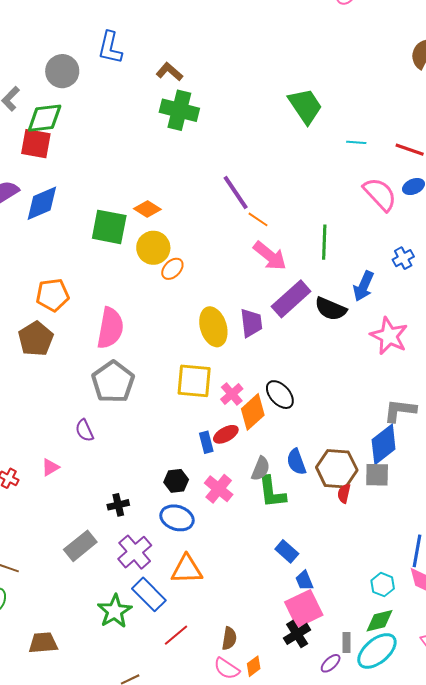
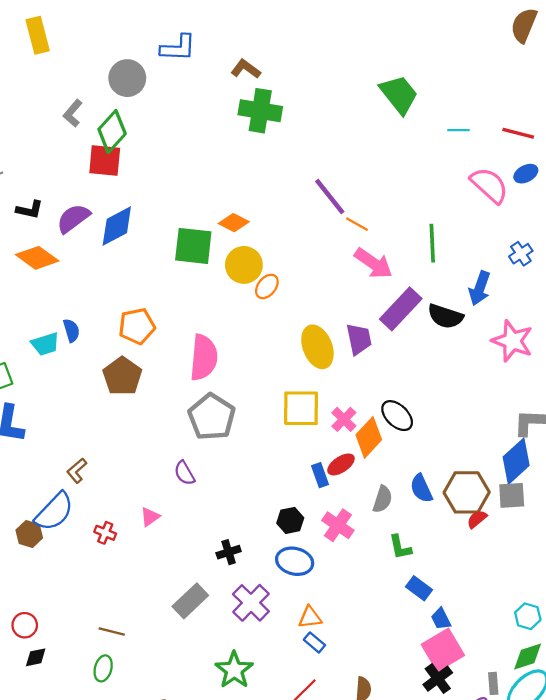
blue L-shape: (110, 48) -> (178, 48), turned -96
green diamond: (45, 118) -> (112, 132), turned -36
green L-shape: (272, 492) -> (400, 547), moved, size x0.7
red semicircle: (344, 493) -> (477, 519), turned 42
orange triangle: (187, 569) -> (310, 617), size x0.7
blue rectangle: (149, 594) -> (314, 642), moved, size x0.6

